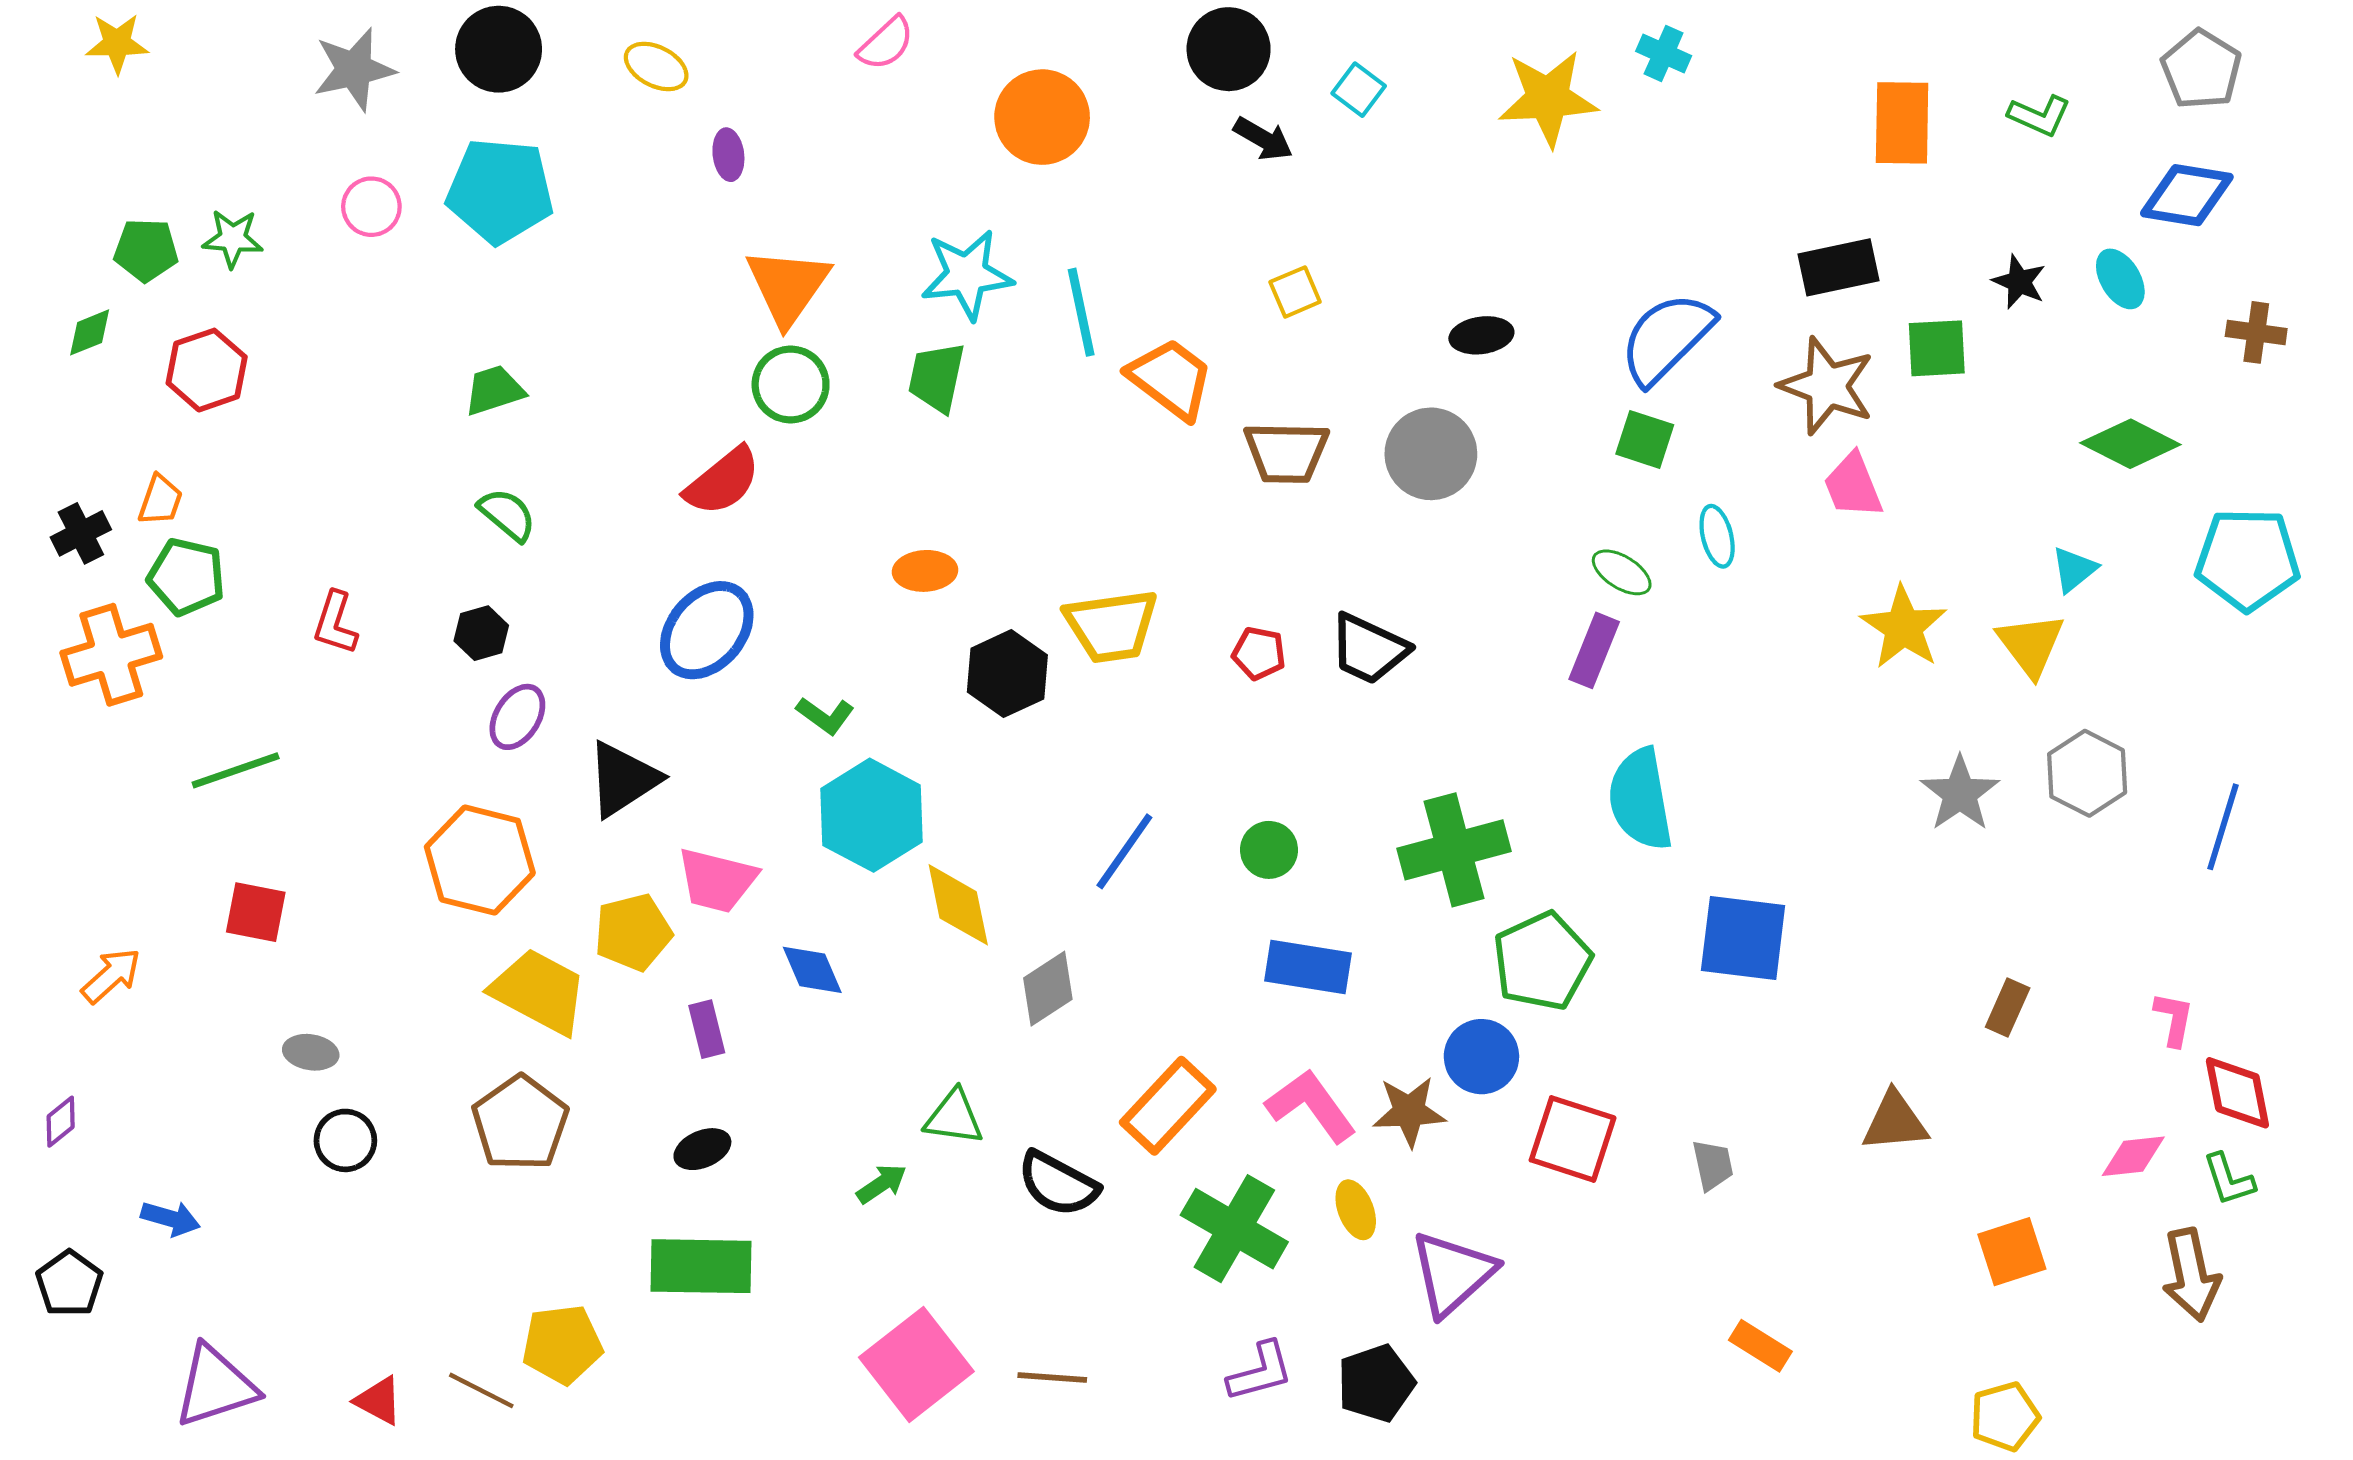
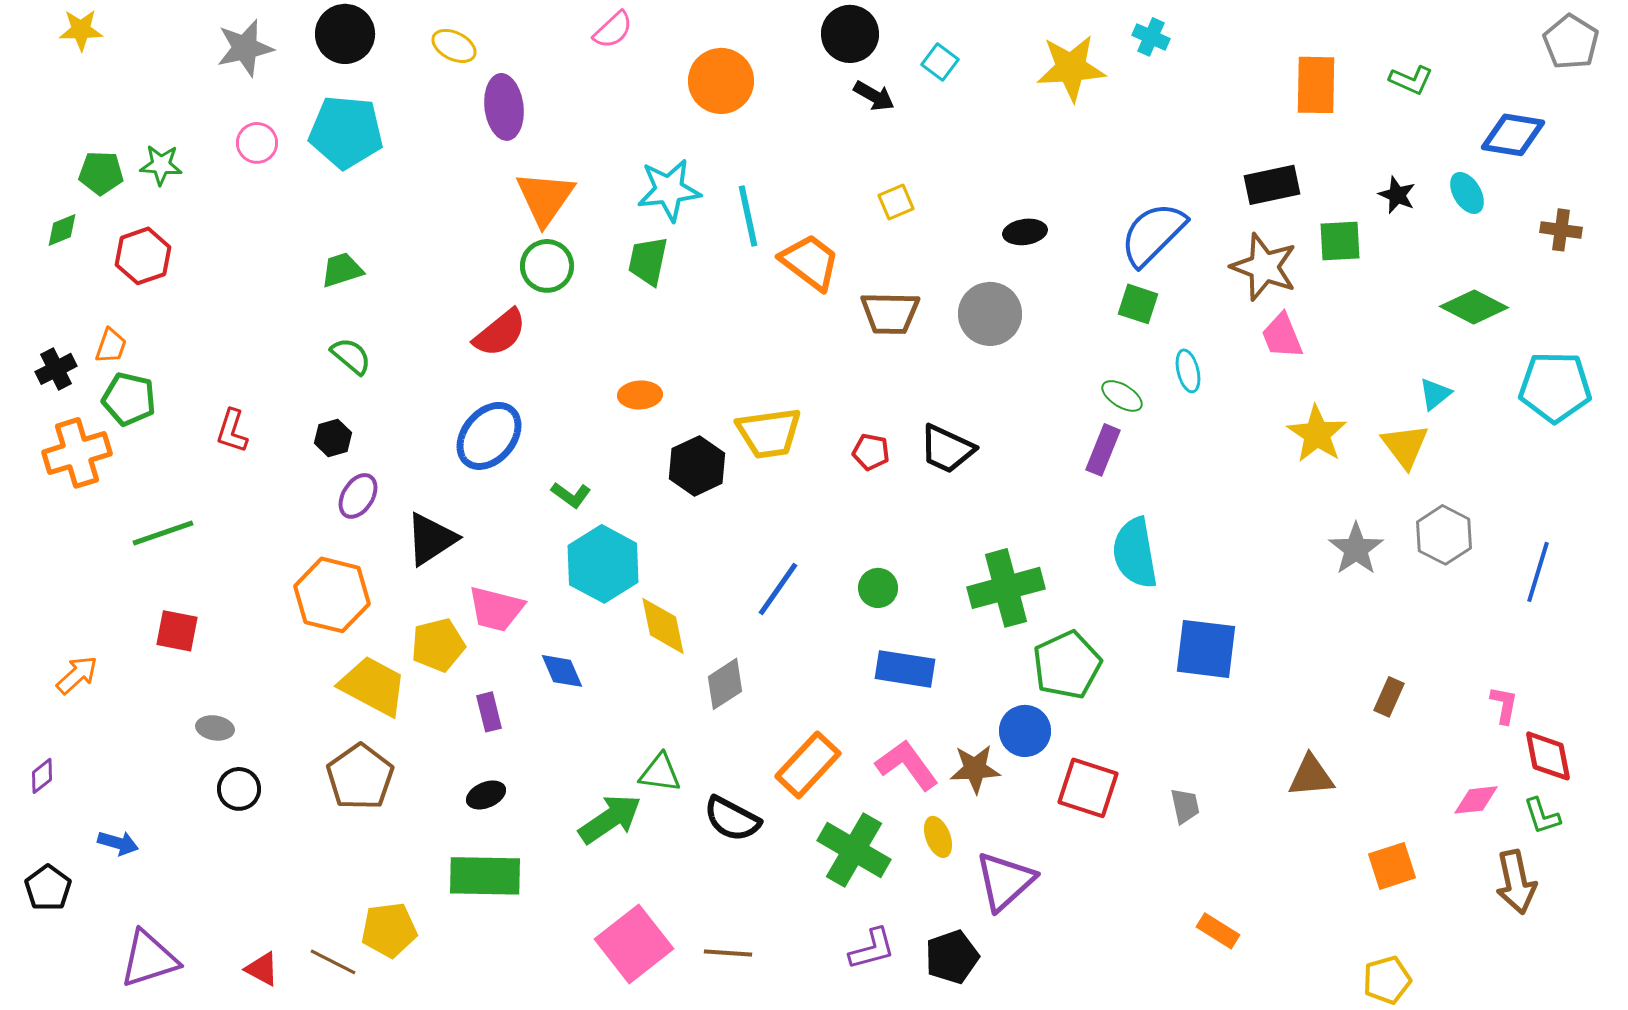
gray pentagon: (2201, 69) -> (1571, 42), moved
purple ellipse: (728, 155) -> (504, 107), size x1.8
green arrow: (882, 1184) -> (610, 819), size x1.8

